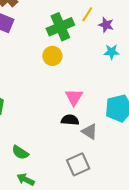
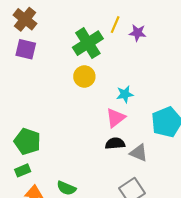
cyan star: (111, 52) -> (125, 94), moved
pink triangle: (74, 97) -> (115, 118), turned 30

